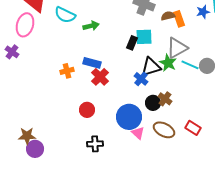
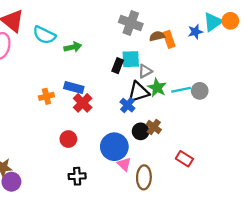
gray triangle: (177, 48) -> (145, 71), moved, size x0.6
cyan line: (190, 65) -> (181, 90), turned -36
brown ellipse: (164, 130) -> (144, 177), moved, turned 65

